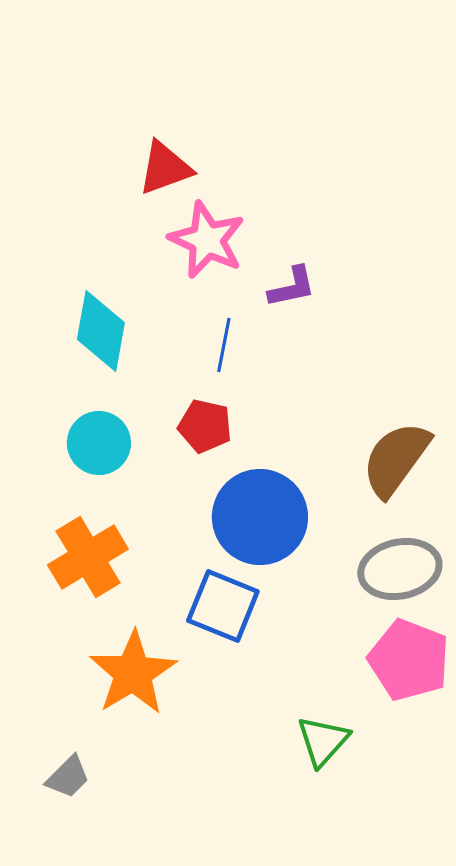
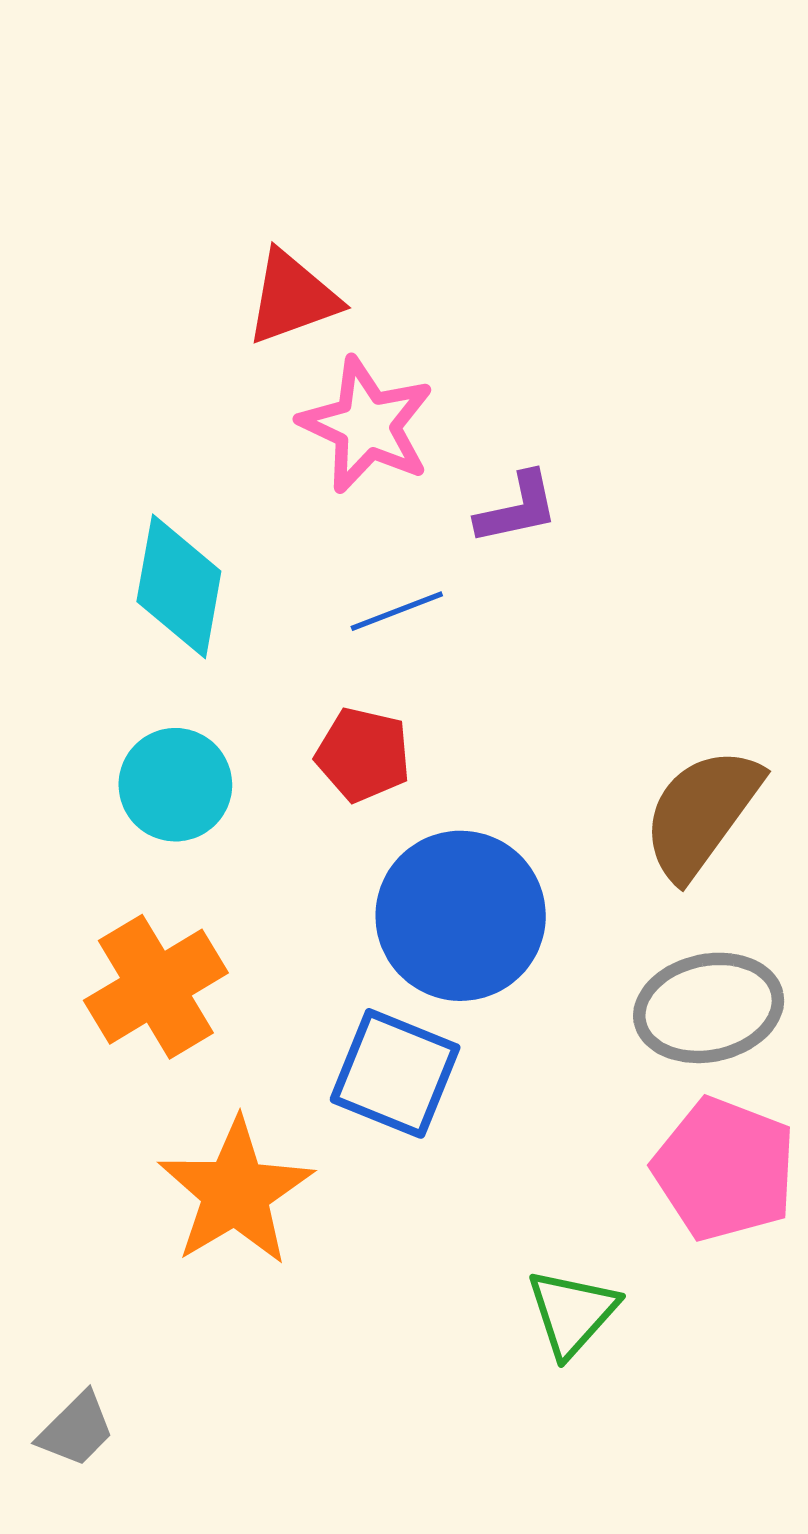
blue line: (224, 345) -> (397, 611), turned 58
gray trapezoid: (68, 777) -> (76, 1430), moved

